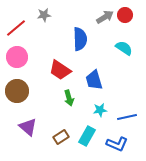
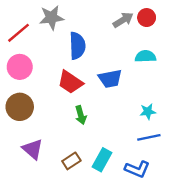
gray star: (44, 15) -> (51, 18), size x1.5
blue semicircle: (80, 39) -> (77, 46), moved
cyan semicircle: (124, 48) -> (145, 56), turned -36
blue trapezoid: (94, 80) -> (110, 79), moved, turned -85
cyan star: (100, 110) -> (148, 112), moved

